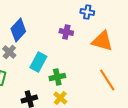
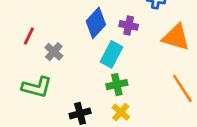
blue diamond: (18, 30) -> (96, 23), moved
cyan rectangle: (38, 62) -> (112, 54), moved

